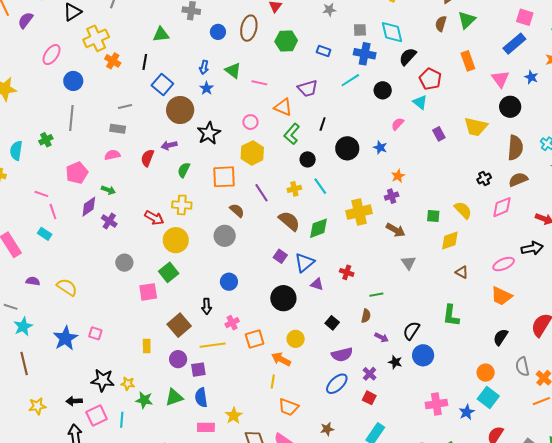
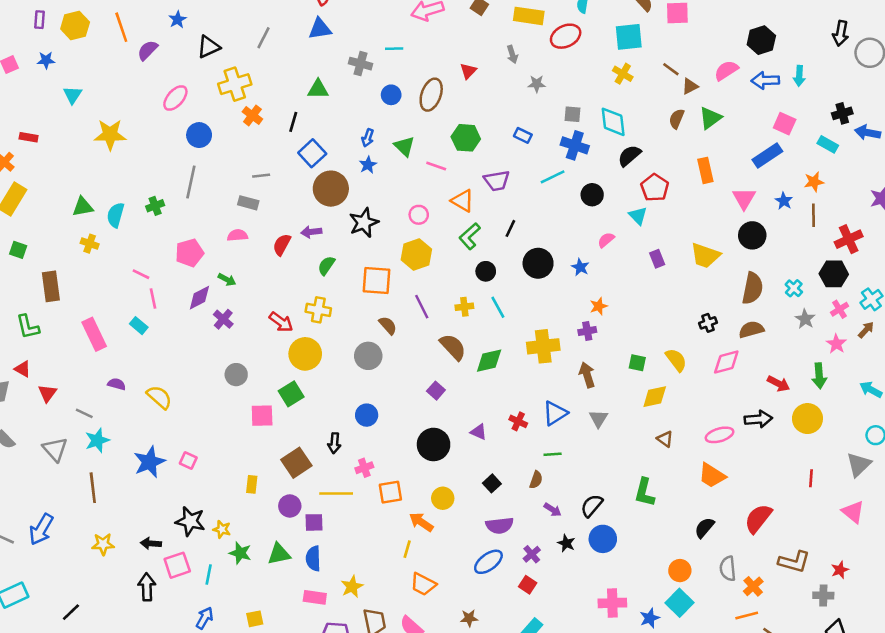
green hexagon: (286, 41) -> (466, 138), moved
brown arrow: (396, 230) -> (587, 375), turned -144
blue triangle: (304, 263) -> (555, 413), moved

